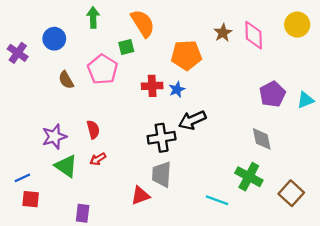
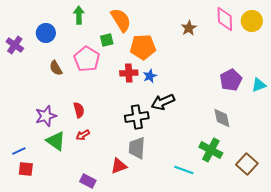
pink diamond: (254, 35) -> (225, 19), moved
orange pentagon: (186, 55) -> (143, 47), moved
purple rectangle: (83, 213) -> (88, 181), moved, turned -70

